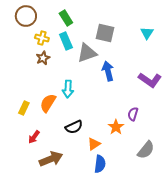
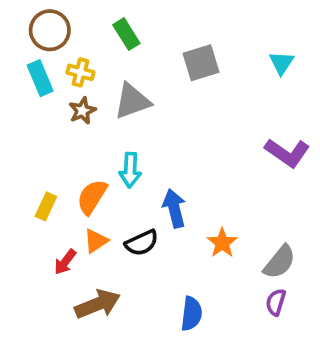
gray square: (105, 33) -> (201, 63), turned -30
cyan rectangle: (66, 41) -> (40, 78), moved
gray triangle: (87, 53) -> (132, 101), moved
blue arrow: (108, 71) -> (174, 208), moved
purple semicircle: (133, 114) -> (276, 302), moved
orange triangle: (94, 144) -> (96, 241), moved
gray semicircle: (146, 150) -> (280, 262), moved

